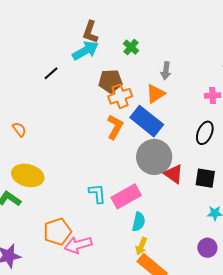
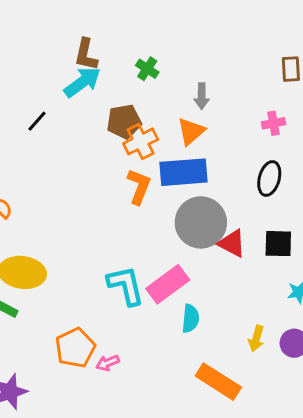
blue rectangle: (147, 121) -> (183, 172), turned -36
cyan L-shape: (97, 193) -> (126, 285), size x1.4
pink arrow: (78, 245) -> (108, 363), size x0.6
yellow arrow: (141, 246) -> (256, 338), moved

